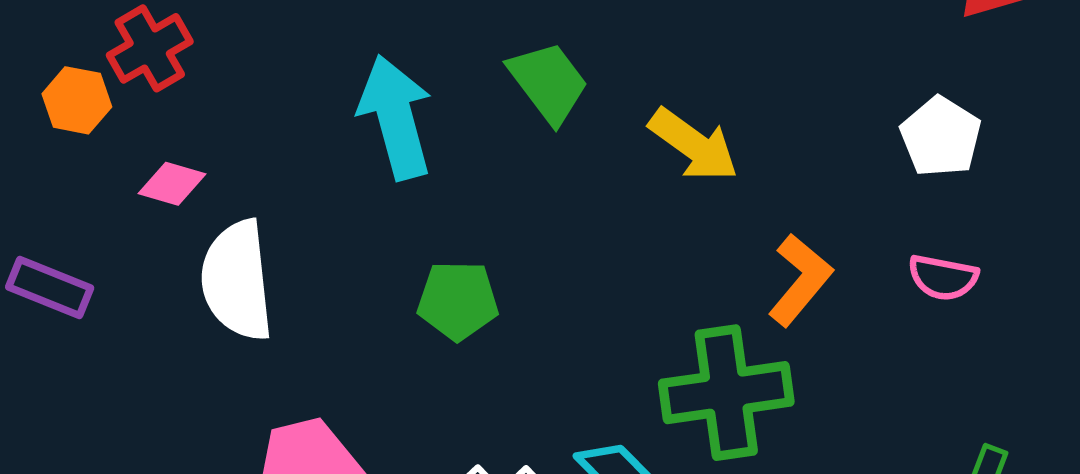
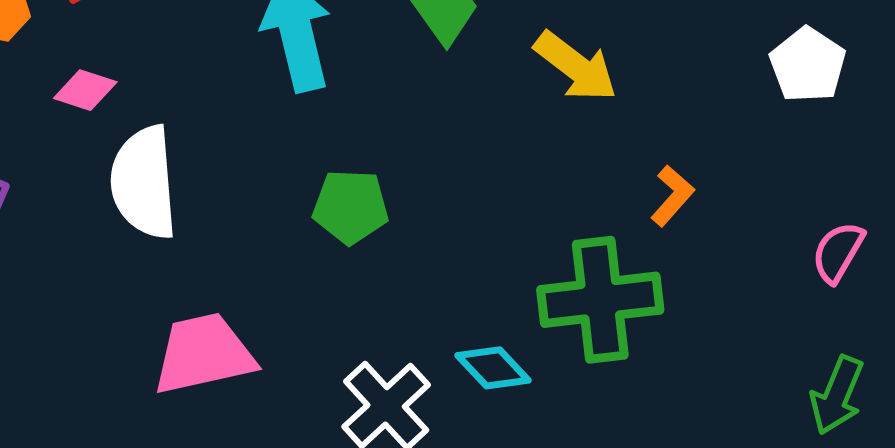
pink semicircle: (943, 277) -> (838, 252), moved, turned 108
orange L-shape: (800, 280) -> (672, 196), size x0.7

